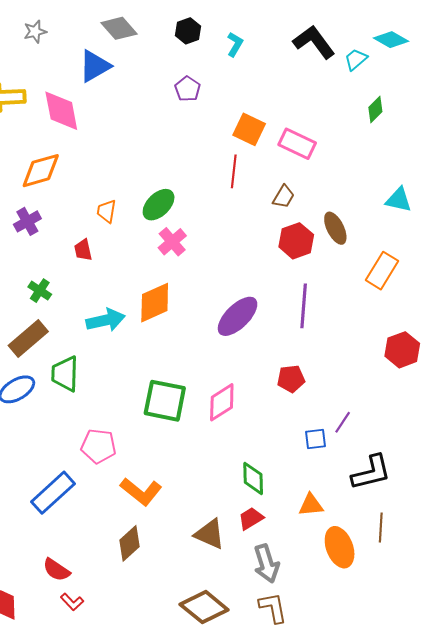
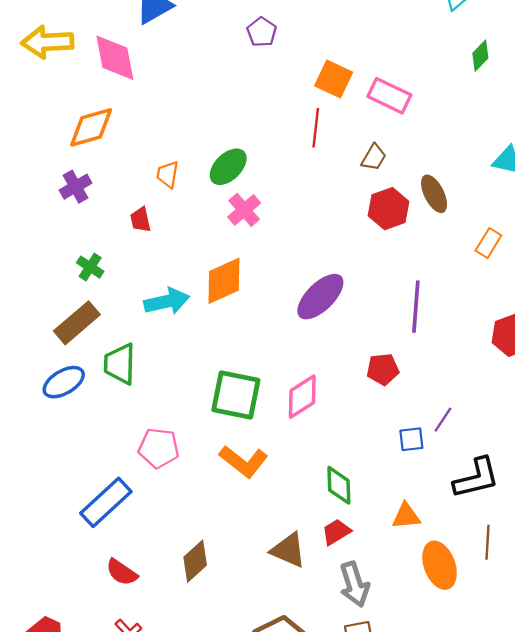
orange rectangle: (382, 271) -> (488, 243), size x0.7
purple line: (304, 306) -> (416, 307), moved
orange L-shape: (141, 491) -> (244, 461), moved
red semicircle: (56, 570) -> (122, 572), moved

